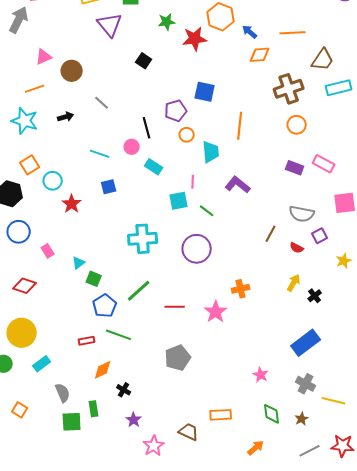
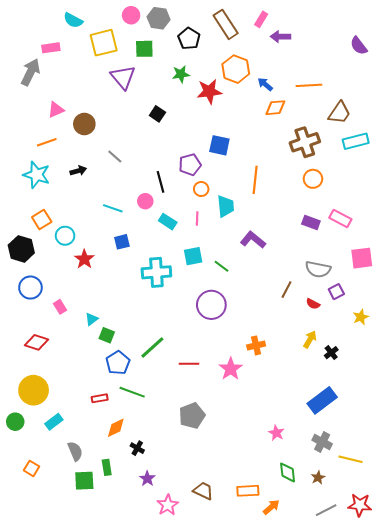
pink line: (193, 182) -> (197, 218), moved
cyan cross: (143, 239) -> (156, 272), moved
orange rectangle: (221, 415) -> (248, 491), moved

